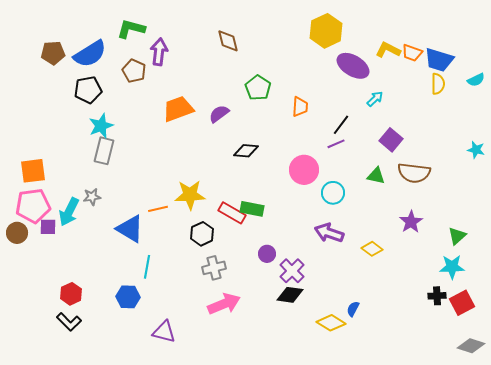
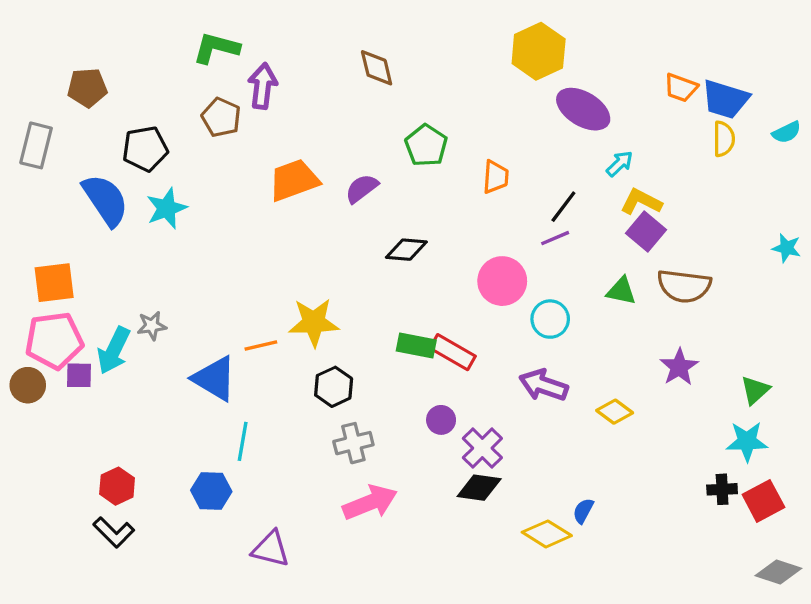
yellow L-shape: (388, 50) -> (641, 202), moved
blue semicircle: (90, 54) -> (105, 200), moved, turned -92
gray rectangle: (104, 151) -> (36, 145), moved
red rectangle: (232, 213) -> (453, 352), moved

